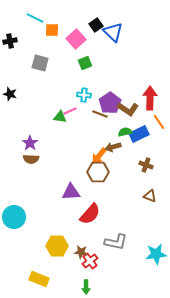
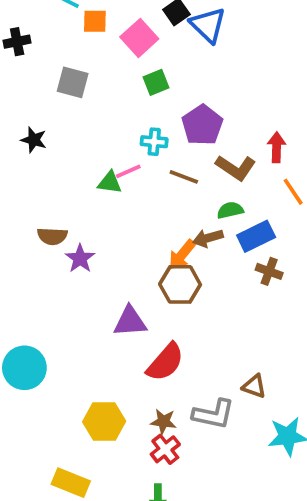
black star: (10, 94) -> (34, 140), moved
red arrow: (150, 98) -> (276, 147), size x0.7
purple pentagon: (110, 103) -> (202, 125), moved
blue rectangle: (139, 134) -> (256, 236), moved
purple star: (30, 143) -> (80, 258), moved
brown semicircle: (31, 159) -> (52, 236), moved
brown triangle: (150, 196) -> (254, 386), moved
brown star: (81, 252) -> (163, 422), moved

